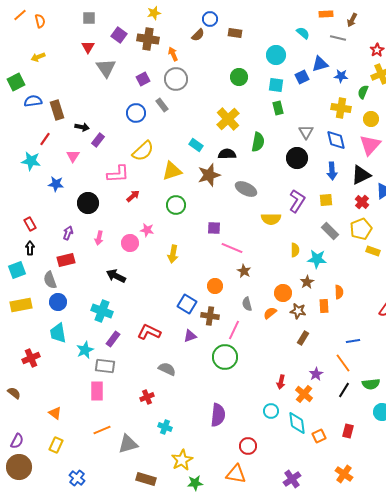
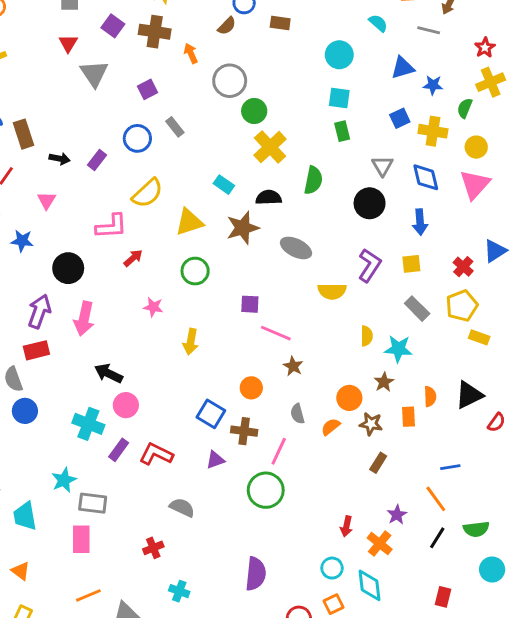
green circle: (239, 77) -> (254, 111), moved
blue square: (302, 77) -> (400, 118), moved
gray circle: (176, 79) -> (230, 81), moved
purple rectangle: (98, 140) -> (97, 160), moved
black triangle: (361, 175) -> (469, 395), moved
purple arrow: (68, 233) -> (39, 311), size x1.6
pink arrow: (99, 238) -> (84, 319), size x1.6
pink circle: (130, 243) -> (126, 405), moved
cyan trapezoid: (58, 333) -> (25, 516), moved
purple rectangle: (113, 339) -> (119, 450), moved
orange square: (319, 436) -> (333, 604), moved

